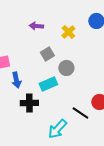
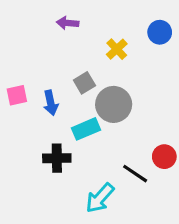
purple arrow: (36, 26) -> (68, 23), moved
gray circle: (66, 68) -> (114, 104), size x1.5
blue arrow: (16, 80) -> (51, 103), moved

